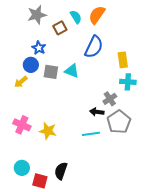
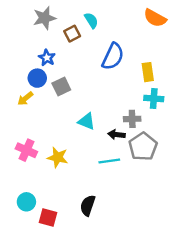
orange semicircle: (97, 15) -> (155, 18), moved, turned -96
cyan triangle: (72, 71) -> (87, 121), moved
gray square: (51, 72) -> (61, 86), turned -35
gray cross: (110, 99) -> (132, 119), turned 32
black semicircle: (61, 171) -> (88, 205), moved

